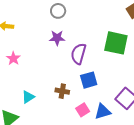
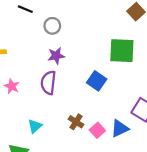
purple semicircle: (79, 54) -> (48, 83), moved
blue square: (89, 80) -> (97, 81), moved, turned -30
brown cross: (62, 91) -> (76, 122), moved, turned 32

